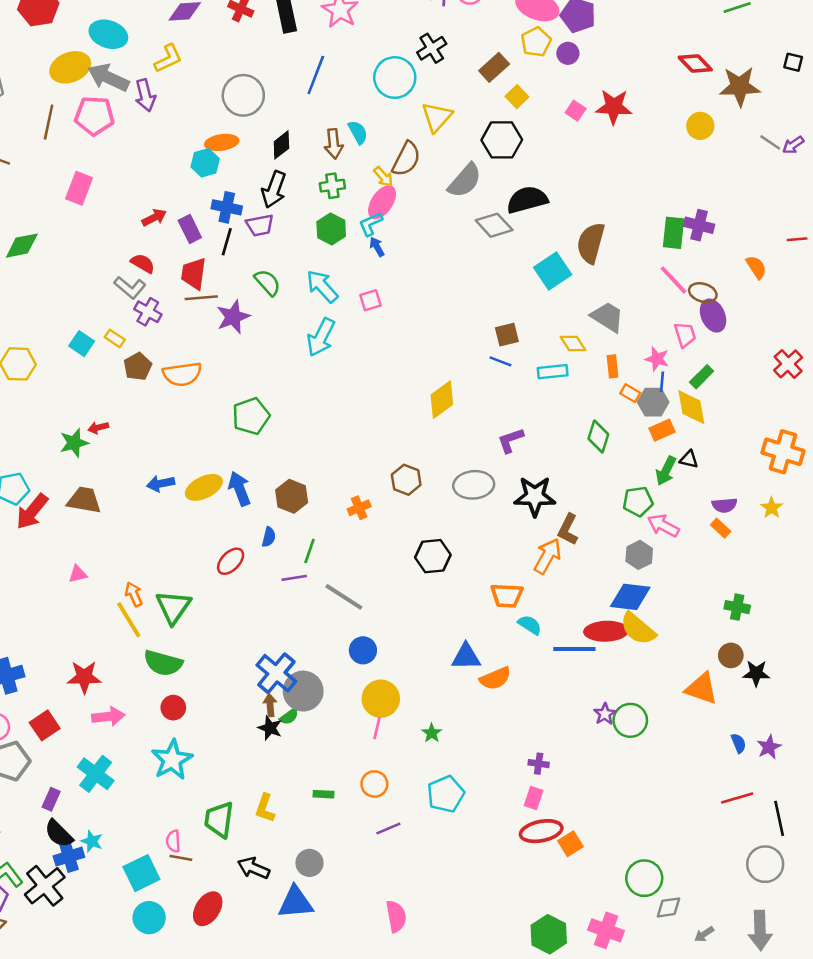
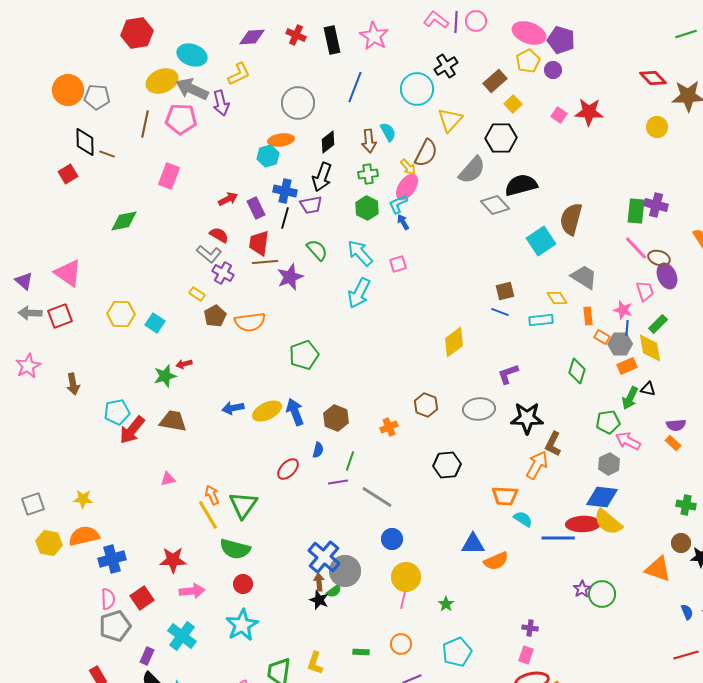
cyan square: (82, 344) -> (155, 323), moved

